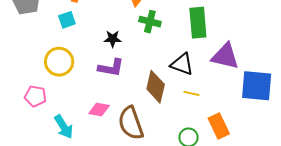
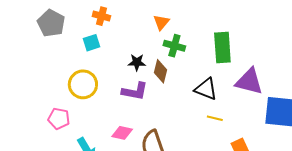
brown diamond: (156, 87) -> (160, 71), moved, size x0.7

